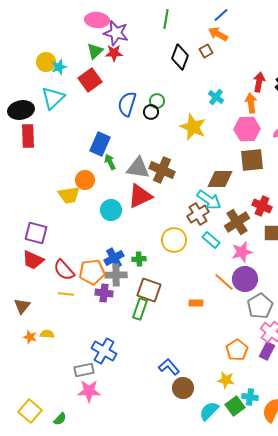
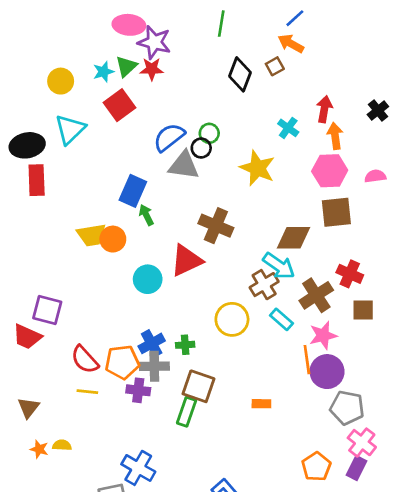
cyan star: (59, 67) -> (103, 72), moved
red arrow: (259, 82) -> (324, 109), moved
blue semicircle: (127, 104) -> (169, 137), turned 35
gray triangle: (138, 168) -> (184, 165), moved
yellow trapezoid: (69, 195) -> (91, 235), moved
red trapezoid: (33, 260) -> (27, 337), moved
orange line: (224, 282) -> (307, 360), moved, turned 40
gray pentagon: (260, 306) -> (347, 408), turned -30

